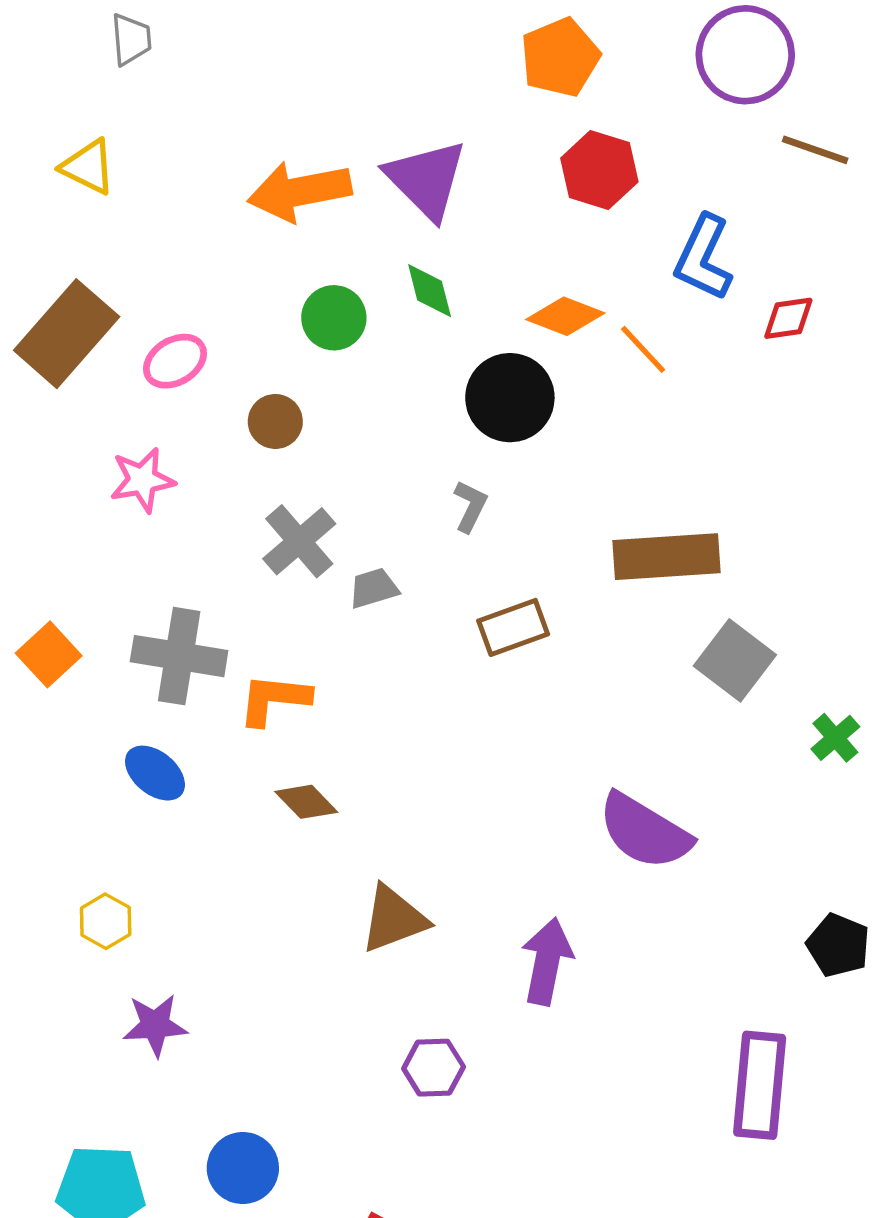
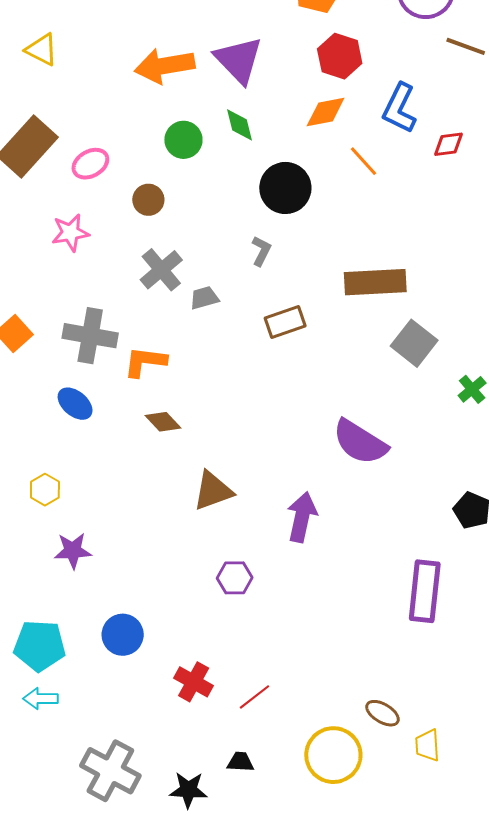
orange diamond: (565, 316) -> (326, 112), moved, turned -33

